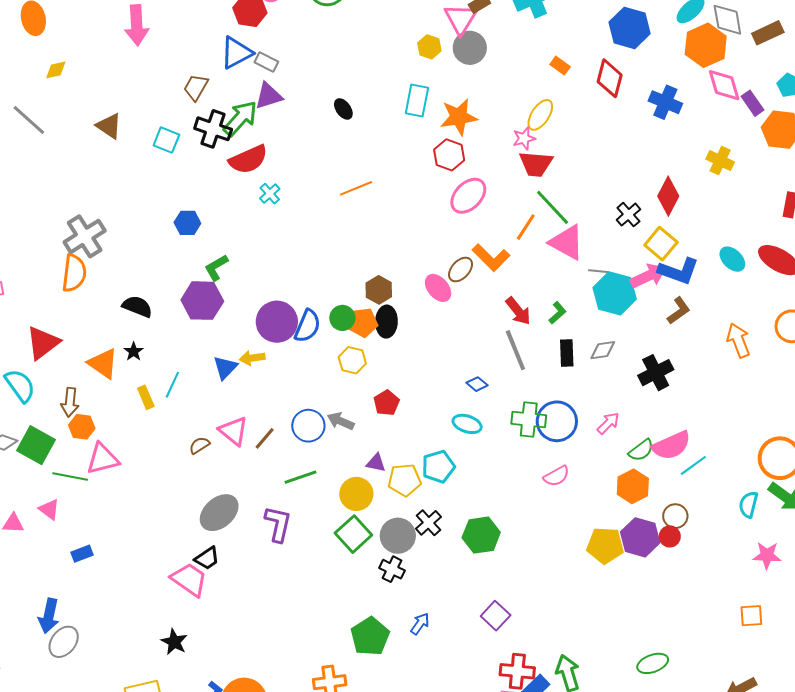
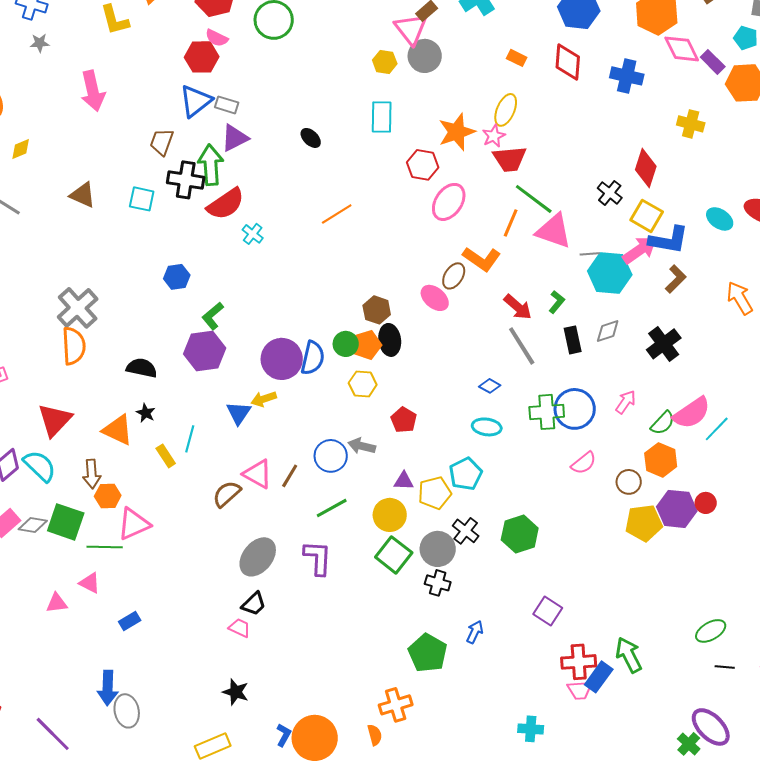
orange star: (459, 117) -> (457, 132), moved
green arrow: (240, 118) -> (211, 165), turned -36
brown semicircle: (199, 445) -> (227, 494), size x1.4
brown circle: (675, 516) -> (629, 482), moved
pink trapezoid: (189, 579) -> (240, 628), size x0.6
gray ellipse: (64, 642) -> (127, 711), turned -40

